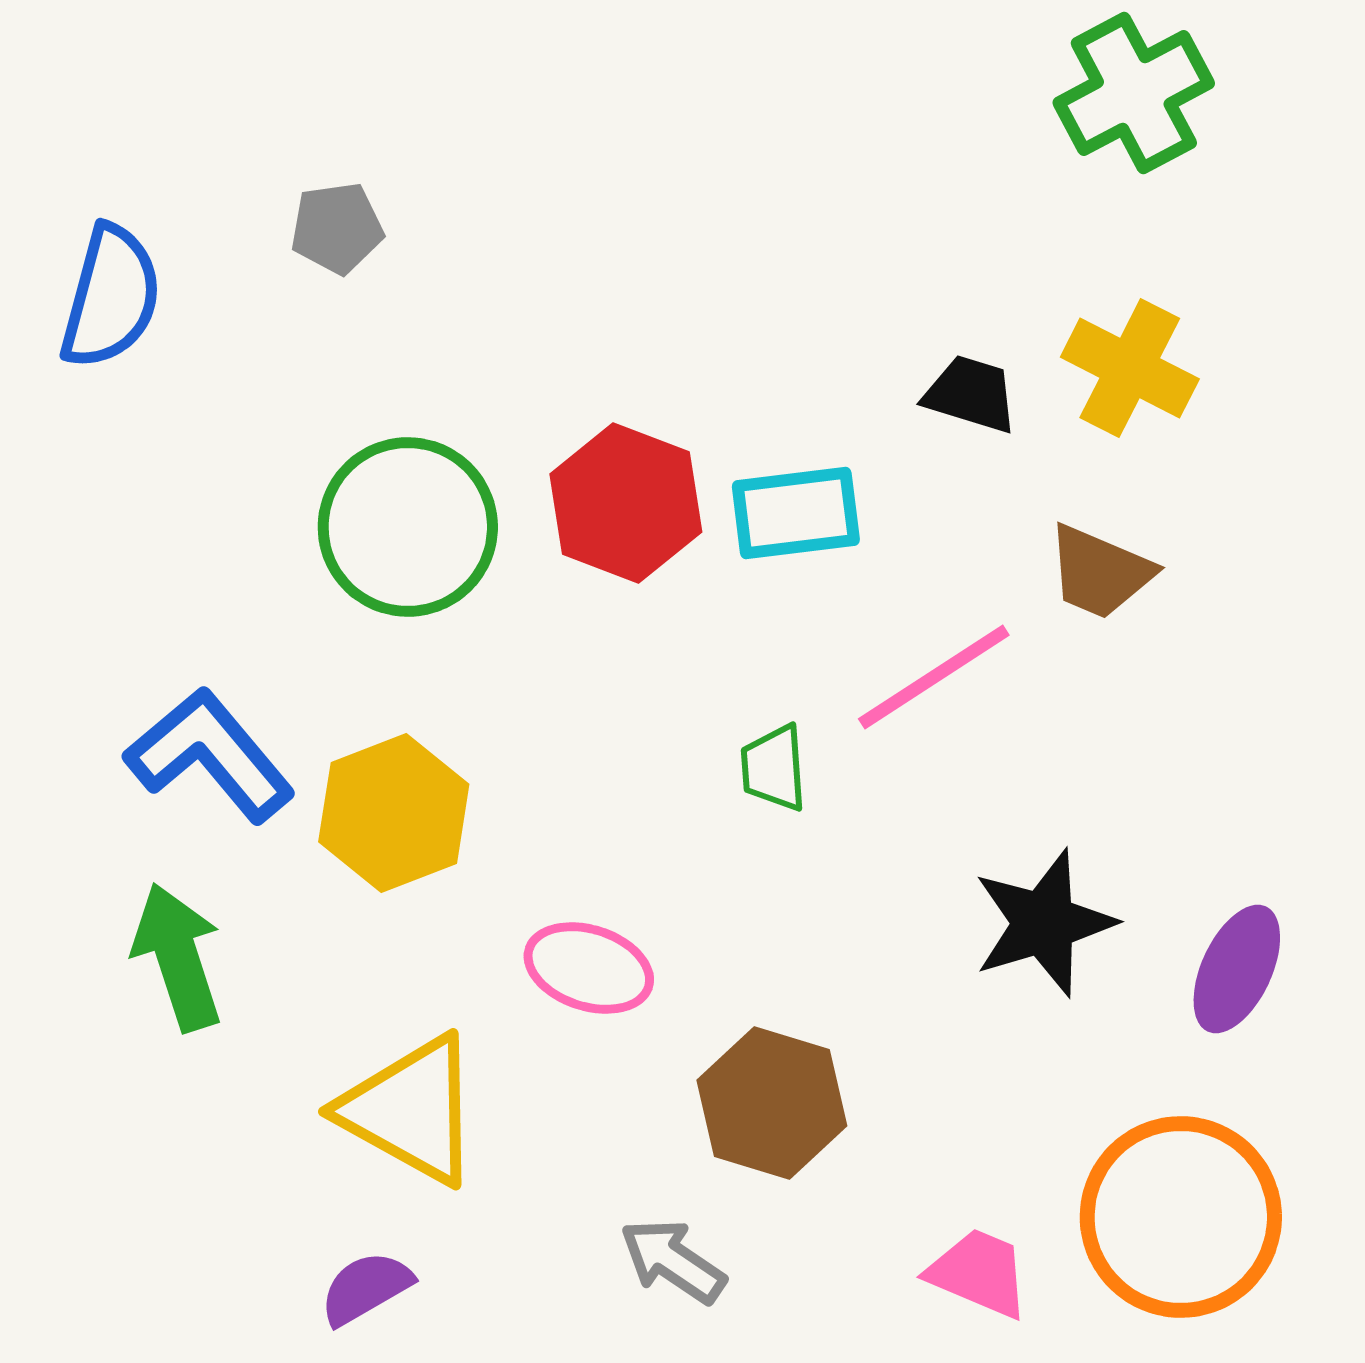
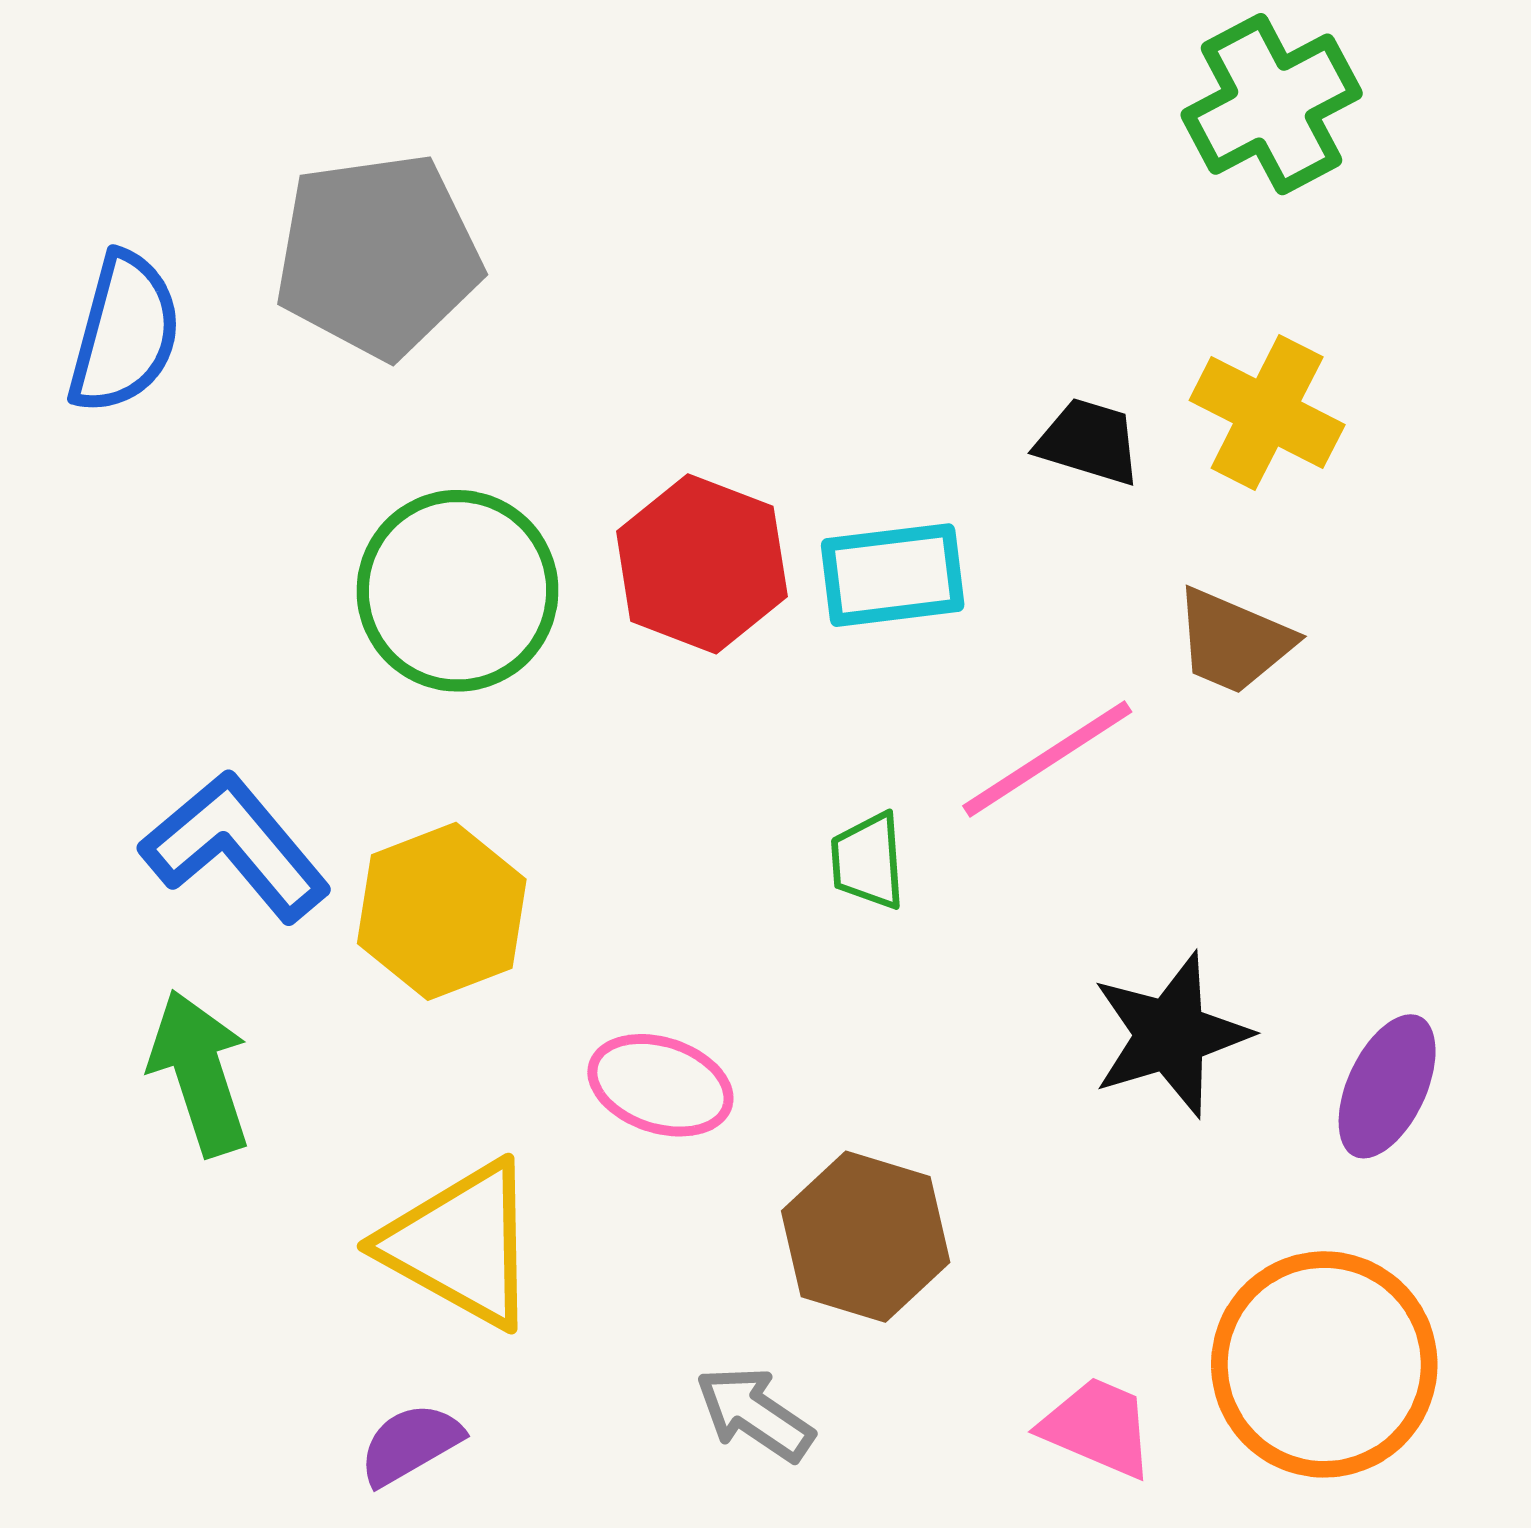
gray pentagon: (337, 228) -> (378, 255), size x2.0

